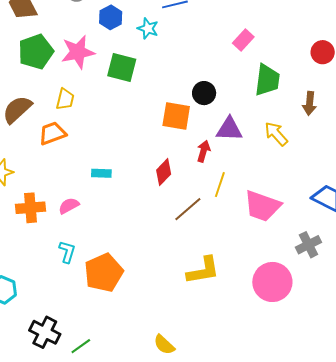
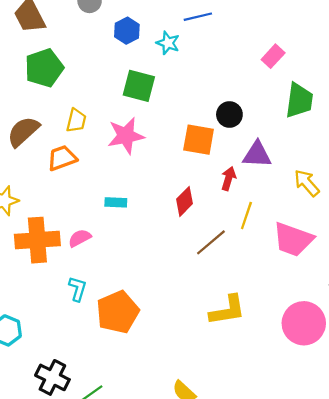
pink star: (78, 52) -> (126, 136), moved
yellow arrow: (276, 134) -> (307, 183), moved
orange cross: (30, 208) -> (37, 240), size x1.4

